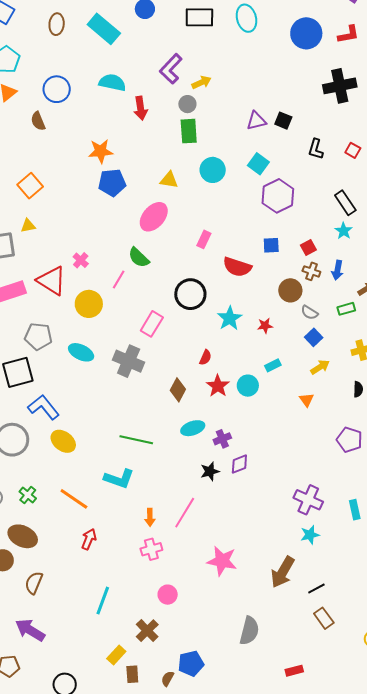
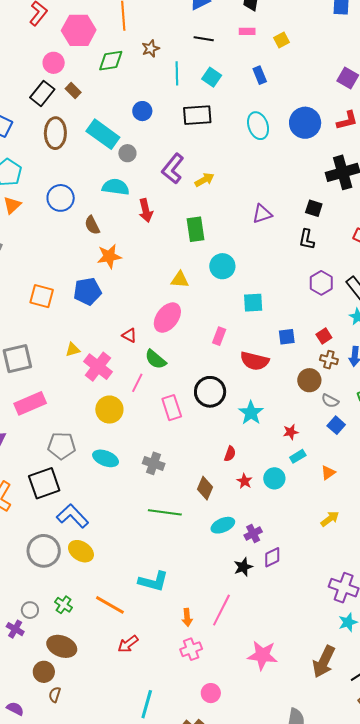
cyan ellipse: (246, 18) -> (258, 126), moved
brown ellipse: (57, 24) -> (55, 133), size x1.4
gray circle: (187, 104) -> (127, 153), moved
brown semicircle: (38, 121) -> (92, 225), moved
black square: (283, 121) -> (314, 208), moved
black L-shape: (316, 149) -> (307, 239), moved
cyan square: (258, 164) -> (253, 303), moved, turned -35
blue pentagon: (112, 183) -> (87, 291), moved
orange square: (30, 186) -> (42, 296), turned -30
purple hexagon: (278, 196) -> (321, 283), moved, size x0.7
yellow triangle: (28, 226) -> (73, 350), moved
pink cross: (81, 260) -> (98, 367), size x1.8
red triangle: (52, 281) -> (129, 335), moved, size x0.5
pink rectangle: (152, 324) -> (172, 408), moved, turned -45
red star: (265, 326) -> (291, 432), moved
gray cross: (129, 361) -> (154, 463), size x0.7
yellow arrow: (320, 367) -> (330, 519), moved
red star: (218, 386) -> (244, 481), size x0.7
orange triangle: (307, 400) -> (328, 473), moved, turned 35
green line: (136, 440) -> (165, 512), moved
yellow ellipse: (63, 441) -> (81, 551), moved
red arrow: (89, 539) -> (128, 644), turned -145
brown semicircle: (34, 583) -> (55, 695), moved, size x0.7

